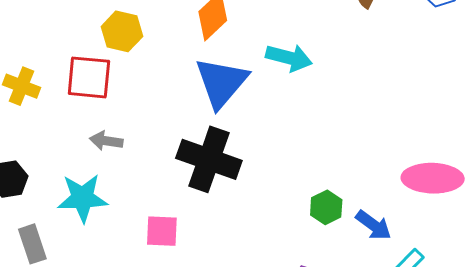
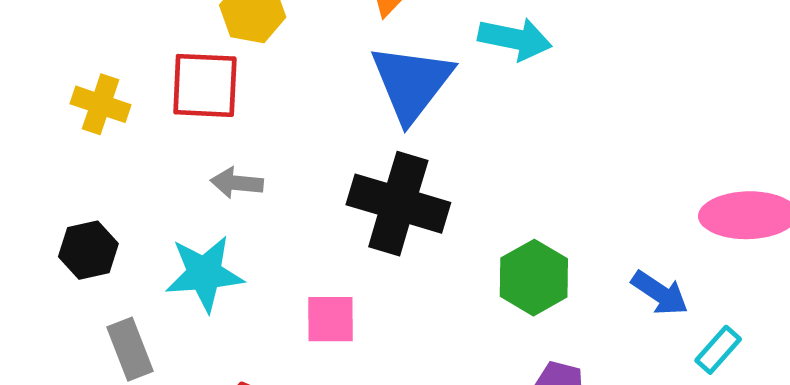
green hexagon: (326, 207) -> (534, 278), moved, size x1.4

